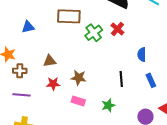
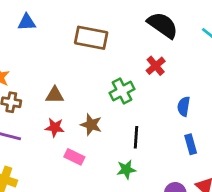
blue triangle: (28, 27) -> (27, 22), moved
green cross: (94, 33) -> (122, 91), moved
black line: (121, 79) -> (136, 137), moved
pink rectangle: (78, 101) -> (74, 157), moved

